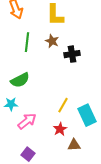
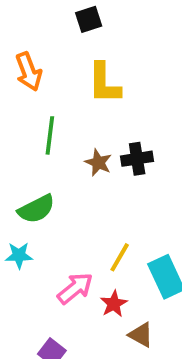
brown star: (52, 41) -> (98, 163), moved
pink arrow: (27, 121) -> (75, 288), moved
brown triangle: (74, 145) -> (141, 335), turned 32

